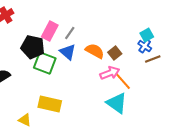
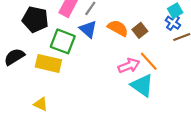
black pentagon: (33, 47) -> (35, 19), moved
pink arrow: (110, 73) -> (129, 66), moved
yellow rectangle: (50, 104) -> (48, 63), moved

